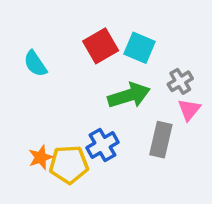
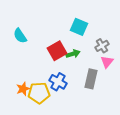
red square: (101, 46) -> (57, 51), moved
green arrow: (129, 95) -> (73, 54), size x0.6
blue cross: (102, 145) -> (58, 82), turned -30

